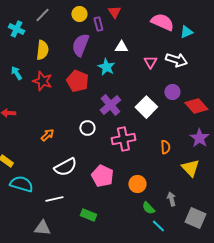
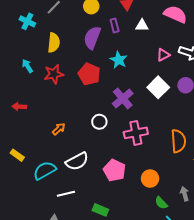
purple rectangle: (98, 24) -> (115, 25), moved
white triangle: (121, 47) -> (142, 25), moved
pink triangle: (150, 62) -> (163, 55), turned 32
red star: (42, 81) -> (54, 74), turned -30
white square: (146, 107) -> (158, 87), moved
orange semicircle: (165, 147) -> (178, 141), size x1.6
cyan semicircle: (21, 184) -> (45, 170), moved, turned -45

